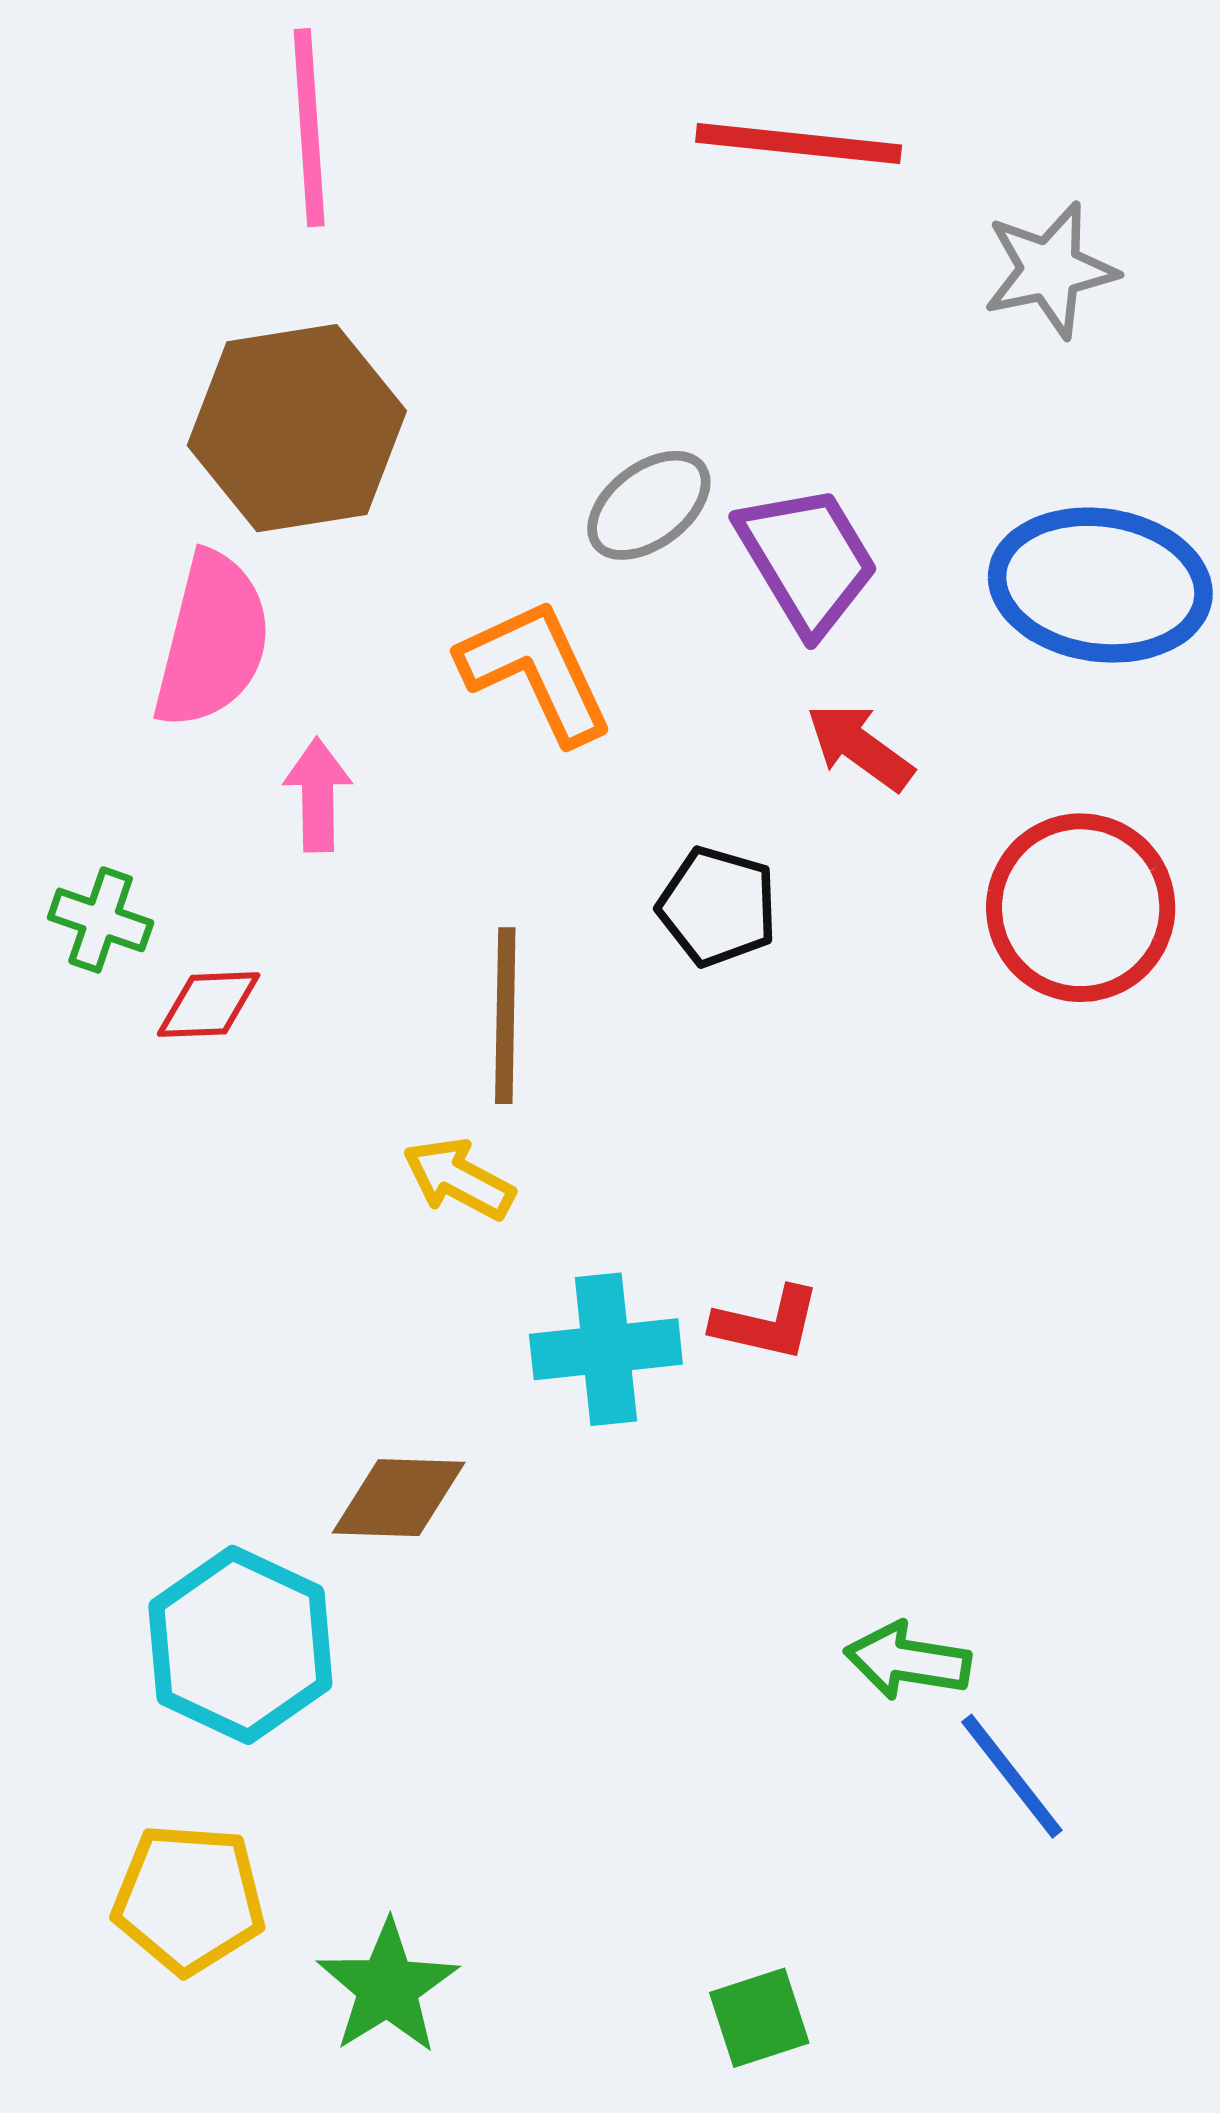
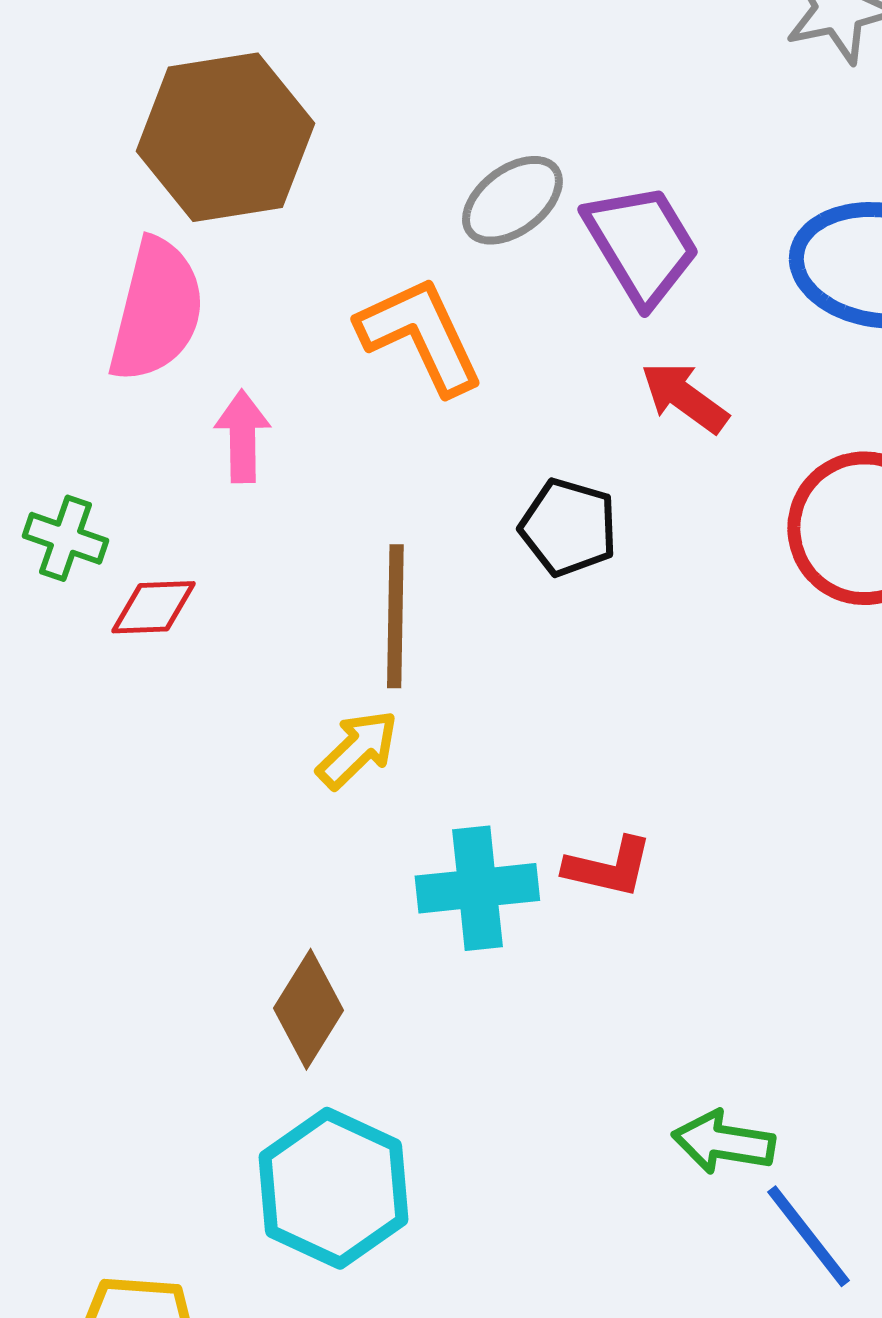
yellow arrow: (459, 1179) -> (357, 749), turned 108
brown diamond: (399, 1498) -> (308, 1009), turned -60
cyan hexagon: (240, 1645) -> (333, 1188), moved

